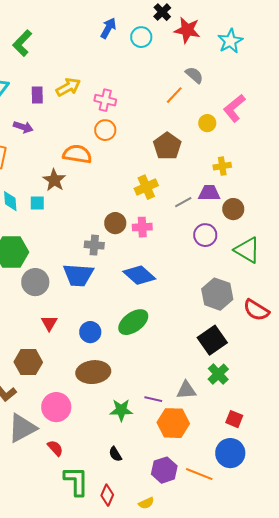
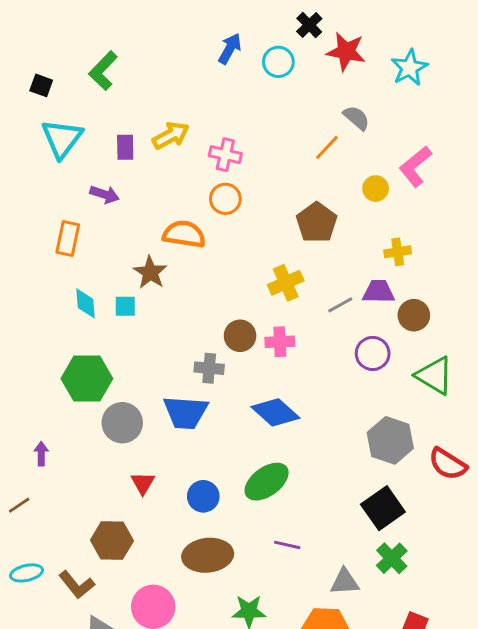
purple line: (153, 399) -> (287, 545), moved

